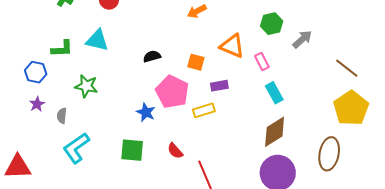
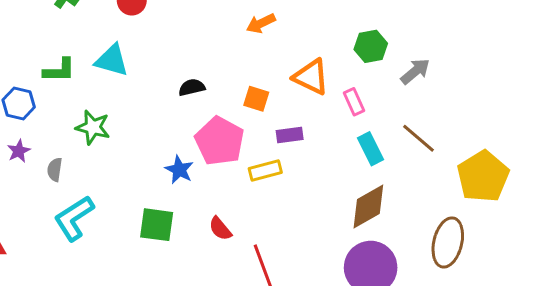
brown line: (347, 68) -> (419, 138), moved

